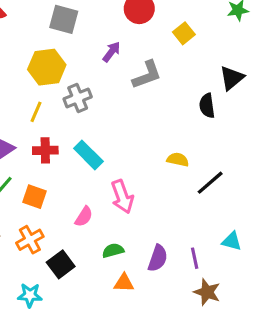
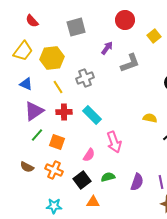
gray square: (64, 19) -> (76, 27), turned -30
yellow hexagon: (47, 67) -> (52, 58), moved
yellow line: (36, 112) -> (58, 87), turned -56
orange cross: (30, 240) -> (54, 170), turned -36
black square: (61, 264) -> (82, 180), moved
orange triangle: (124, 283) -> (93, 202), moved

